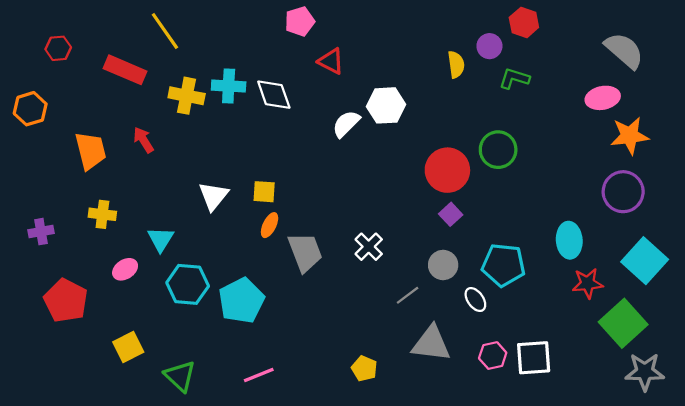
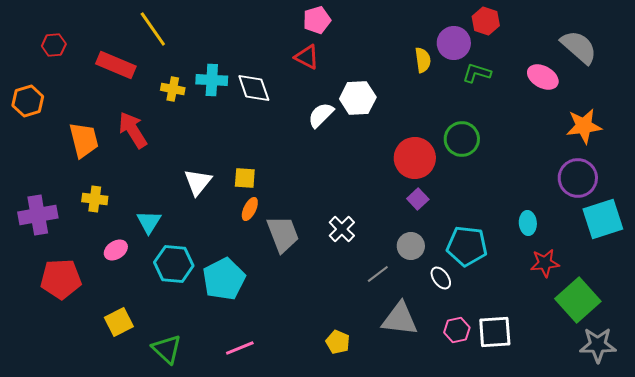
pink pentagon: (300, 21) -> (317, 20), moved
purple circle: (489, 46) -> (454, 43), size x1.4
yellow cross: (187, 96) -> (173, 89), size x0.7
pink ellipse: (603, 98) -> (543, 77), moved, turned 40
red arrow: (143, 140) -> (133, 130), size x1.5
purple cross: (41, 232) -> (38, 215), size x1.6
cyan ellipse: (569, 240) -> (528, 223), size x0.7
cyan square: (645, 261) -> (603, 219), moved, turned 30
red pentagon: (66, 301) -> (61, 279), turned -30

